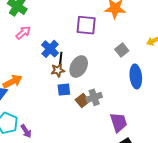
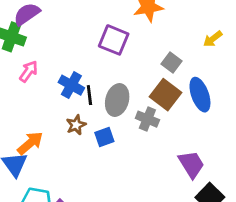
purple square: (86, 25) -> (114, 40), turned 30
brown star: (58, 70) -> (76, 125), moved
gray cross: (94, 97) -> (147, 119), moved, turned -35
brown square: (82, 101) -> (166, 95), moved, size x1.5

